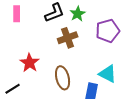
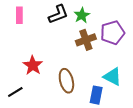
brown cross: (68, 38) -> (86, 40), moved

